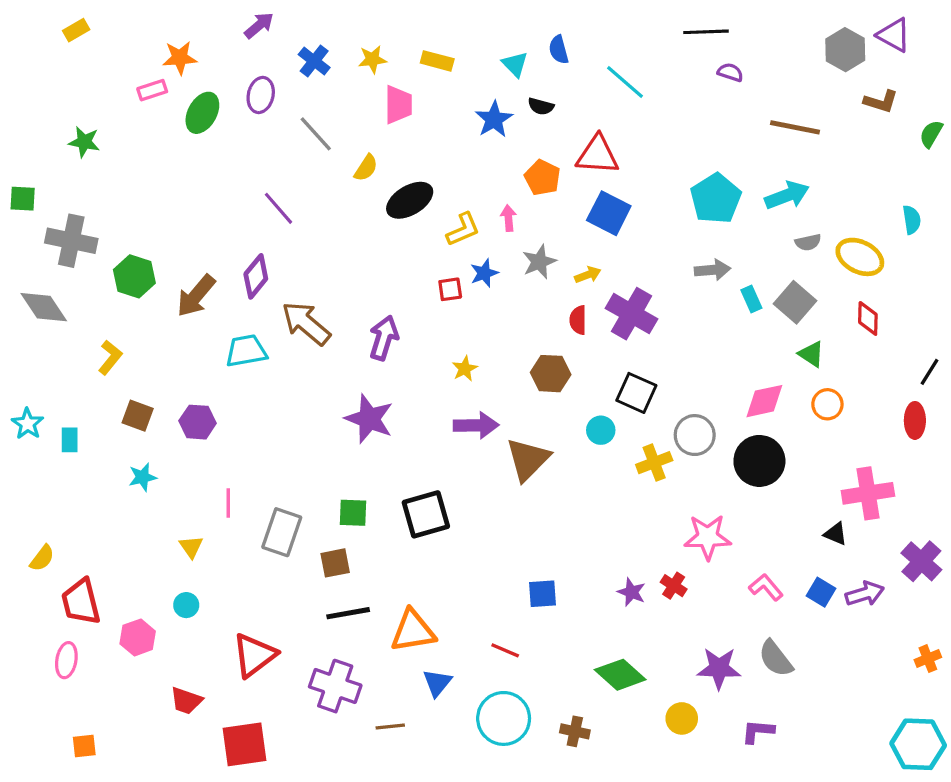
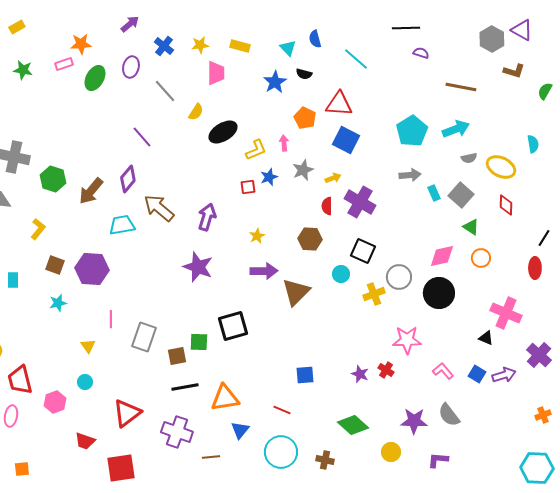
green star: (84, 142) -> (23, 70), moved
purple hexagon: (198, 422) -> (92, 269), size x1.5
pink cross: (868, 493) -> (506, 313), turned 32
green square: (353, 513) -> (199, 342), moved

